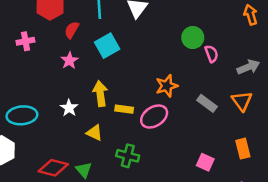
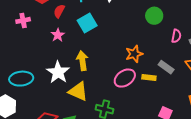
pink semicircle: (211, 54) -> (176, 36), moved, turned 32
white star: (69, 108) -> (58, 72), size x1.6
yellow rectangle: (124, 109) -> (149, 77), moved
yellow triangle: (94, 133) -> (78, 91), size x1.5

